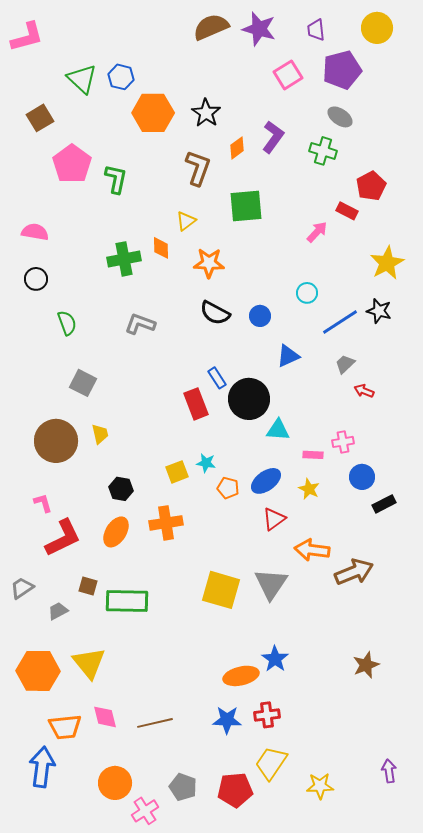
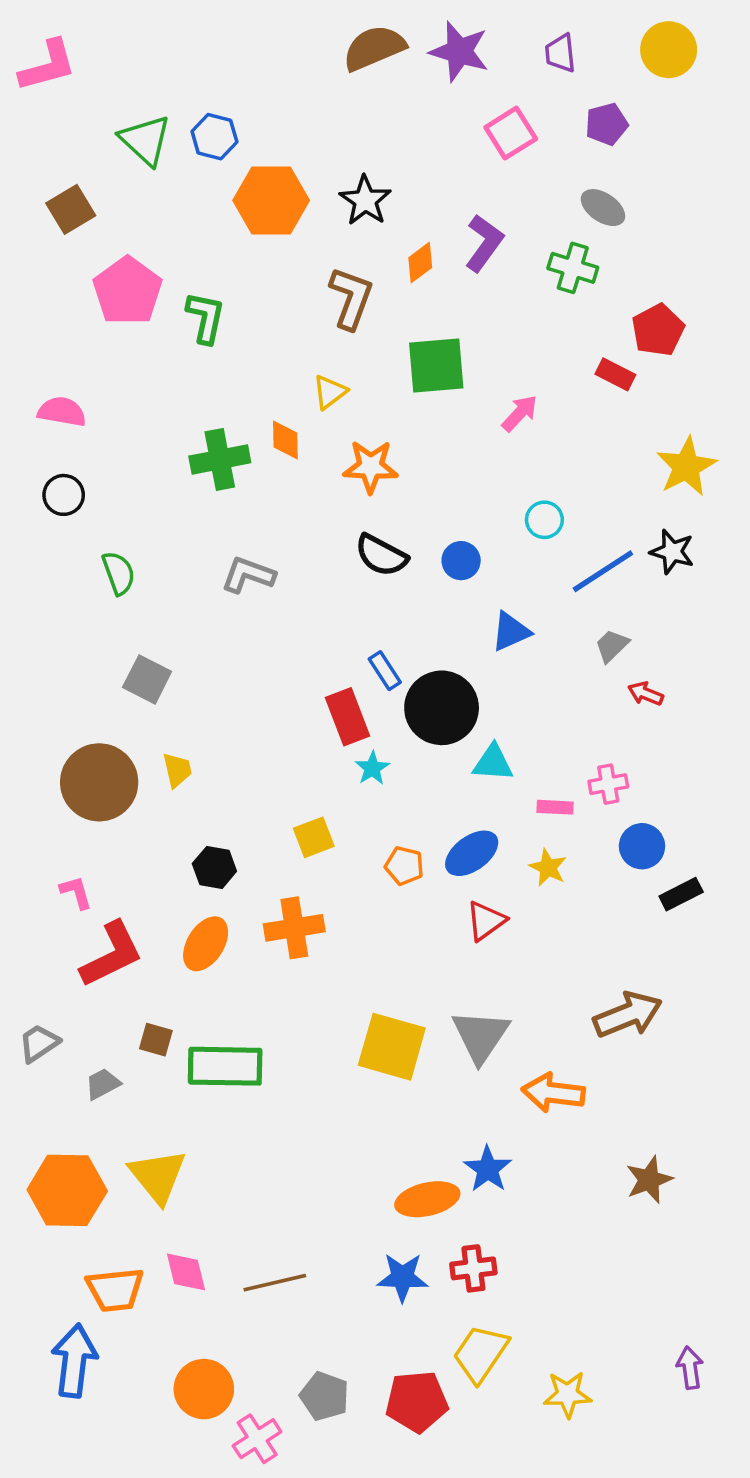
purple pentagon: (342, 70) -> (607, 124), size x0.6
pink arrow: (317, 232) -> (520, 413), moved
cyan star: (206, 463) -> (372, 768), moved, turned 30
orange arrow: (312, 550) -> (553, 1093), moved

